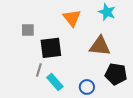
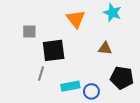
brown triangle: (100, 46) -> (105, 48), size x0.6
cyan rectangle: (55, 82) -> (70, 86), moved, turned -60

